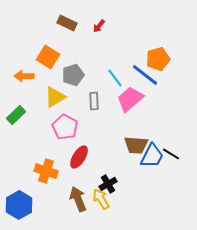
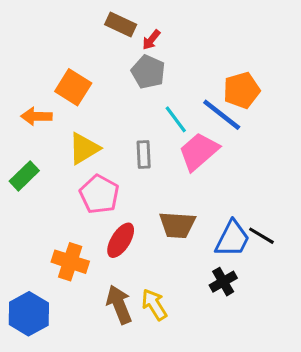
brown rectangle: (67, 23) -> (121, 24), moved
gray pentagon: (73, 75) -> (148, 72), moved, turned -30
brown trapezoid: (136, 145) -> (177, 225), moved
black cross: (108, 184) -> (223, 282), moved

